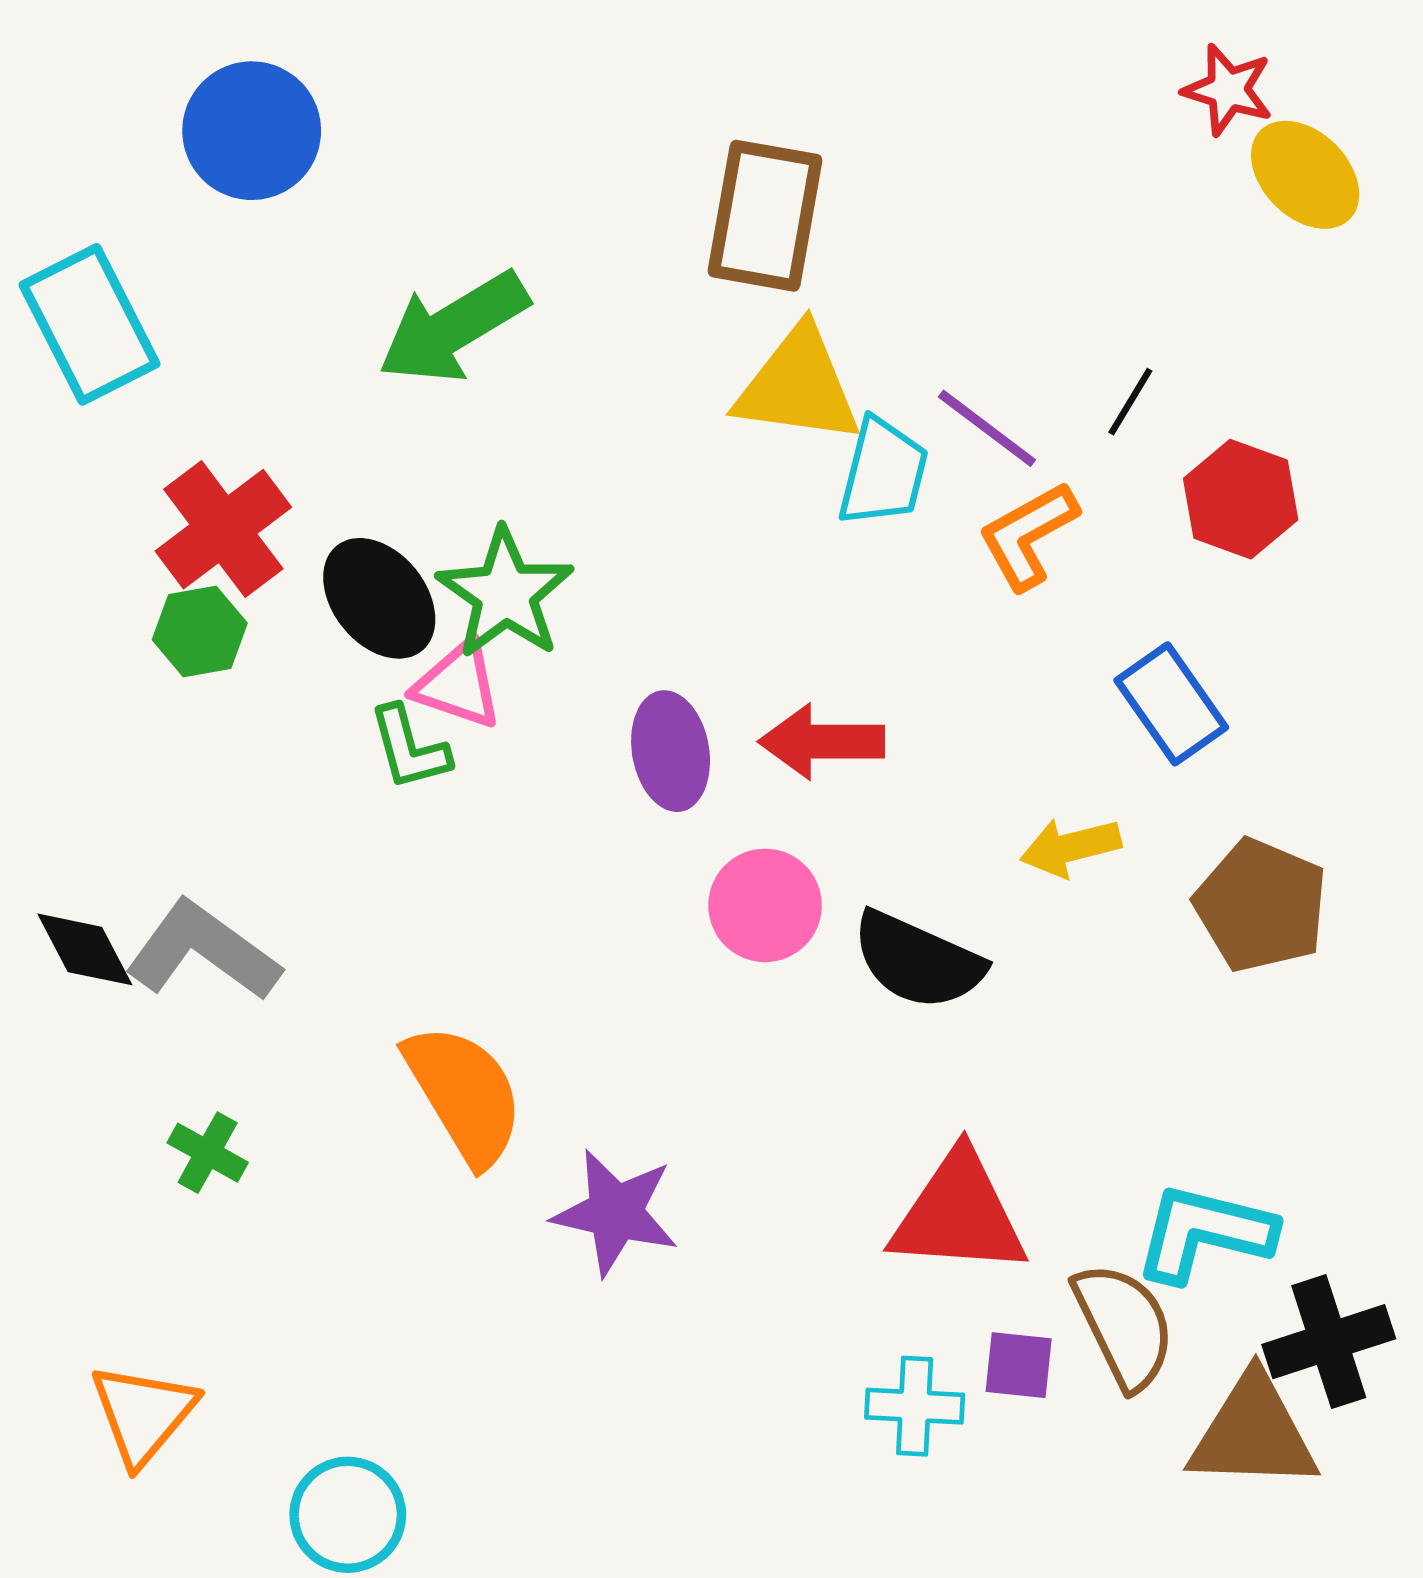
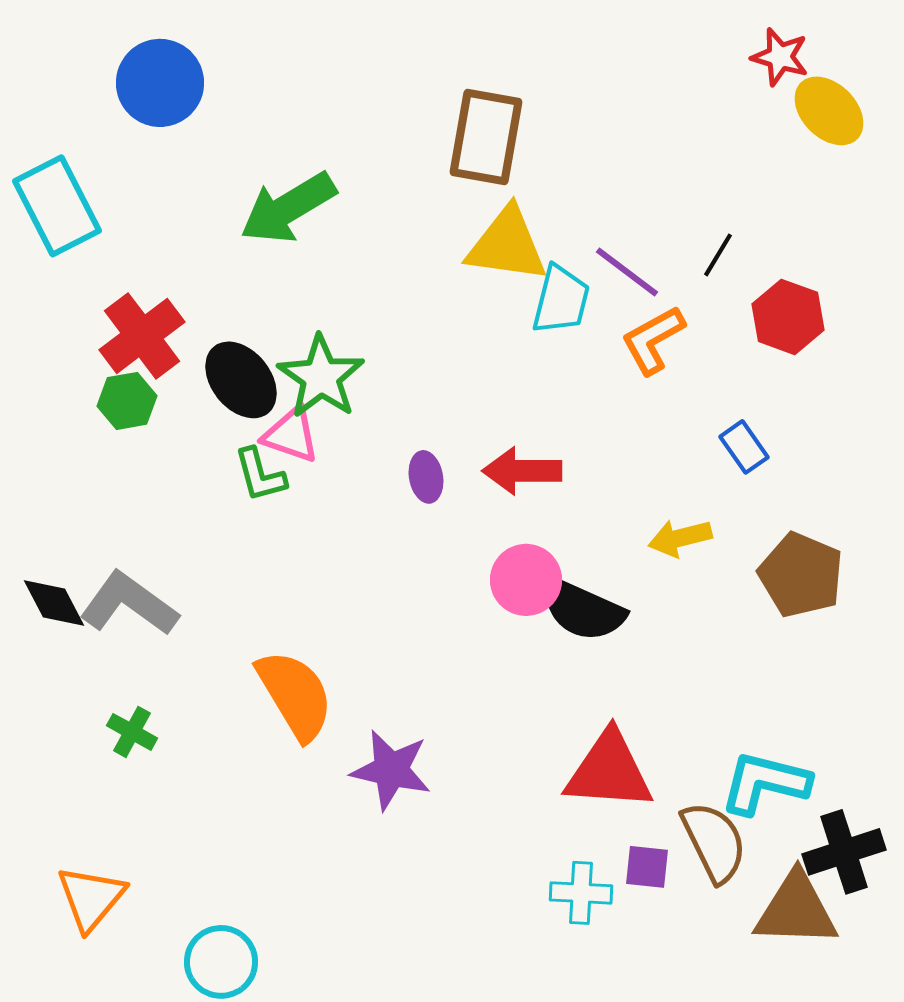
blue rectangle: (1171, 704) -> (744, 447), size x0.7
purple ellipse: (671, 751) -> (426, 477), size x0.7
pink circle: (765, 905) -> (526, 580), moved

